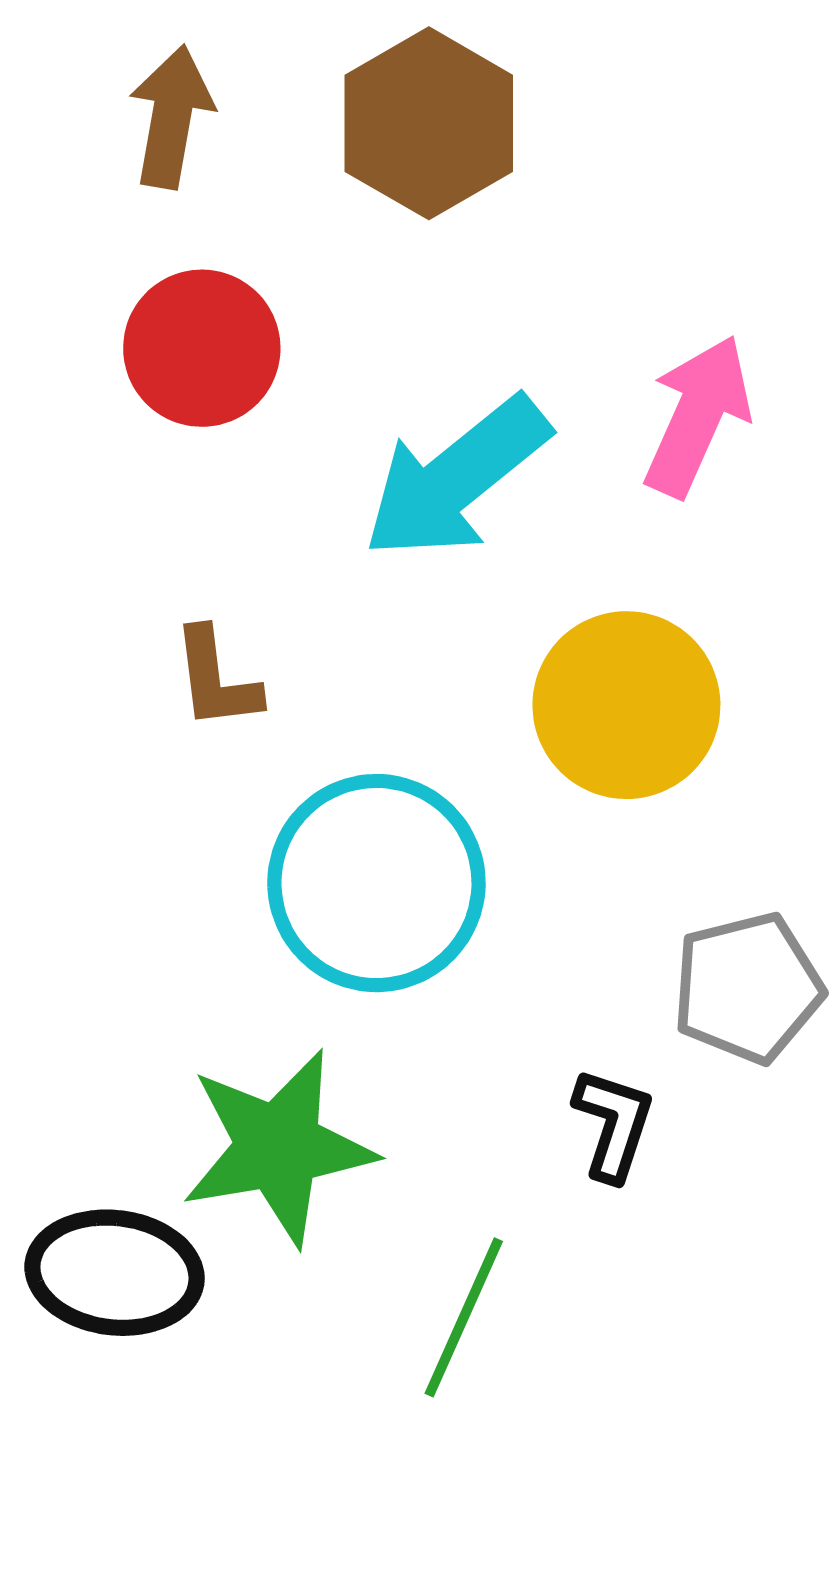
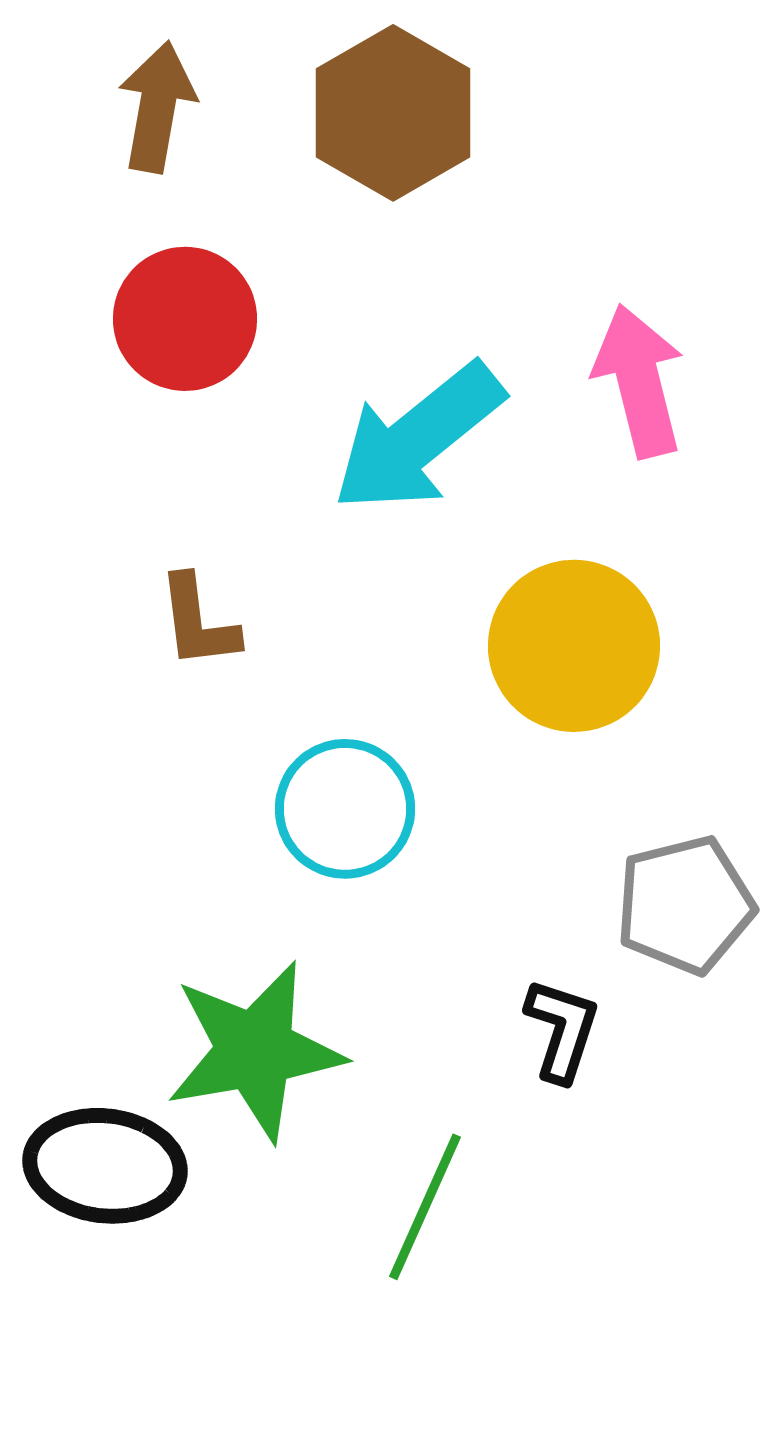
pink arrow: (697, 416) -> (639, 381), turned -38
cyan circle: (376, 883) -> (345, 809), size x0.7

